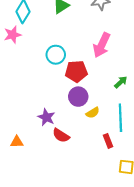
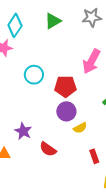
cyan circle: (56, 55) -> (34, 75), moved
purple star: (46, 117) -> (23, 131), moved

